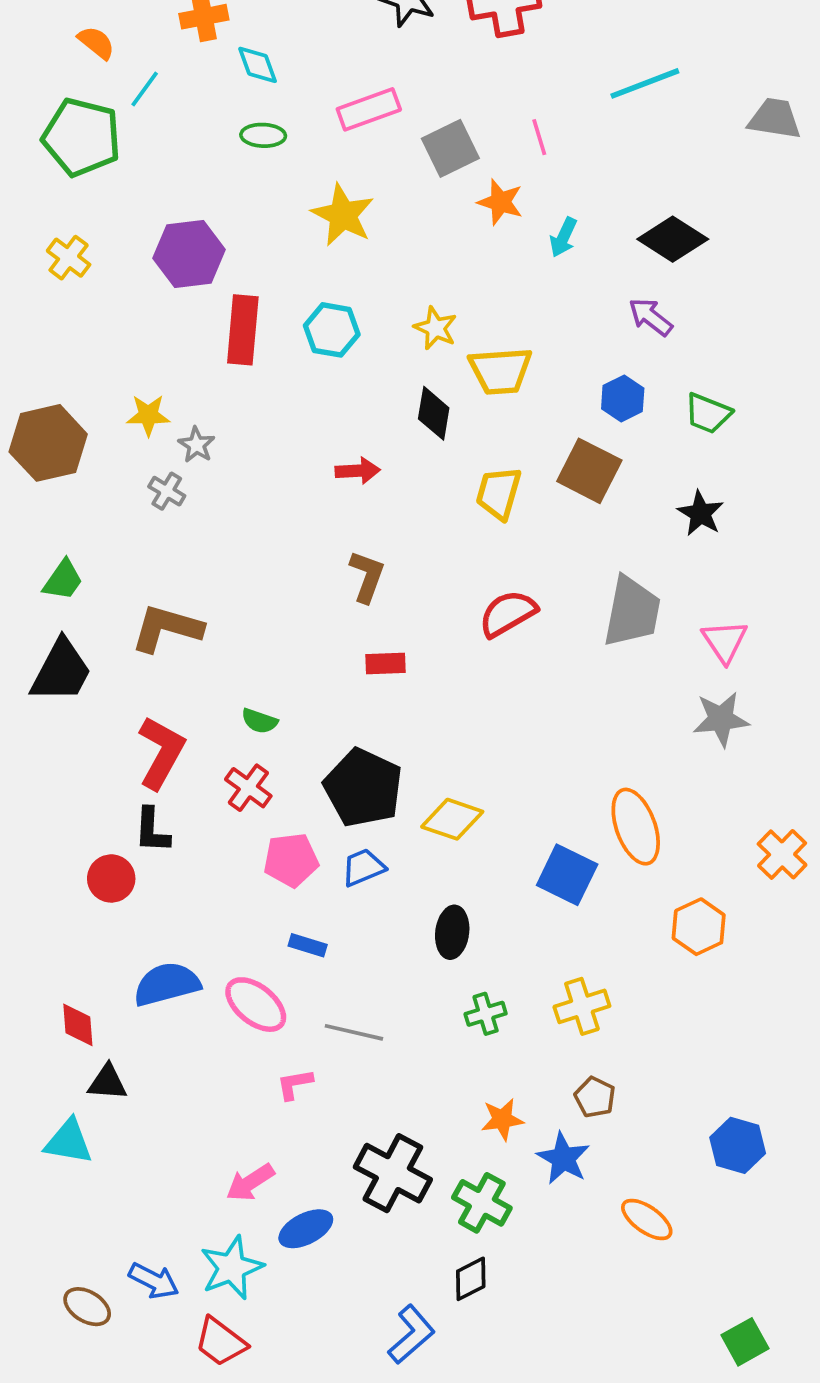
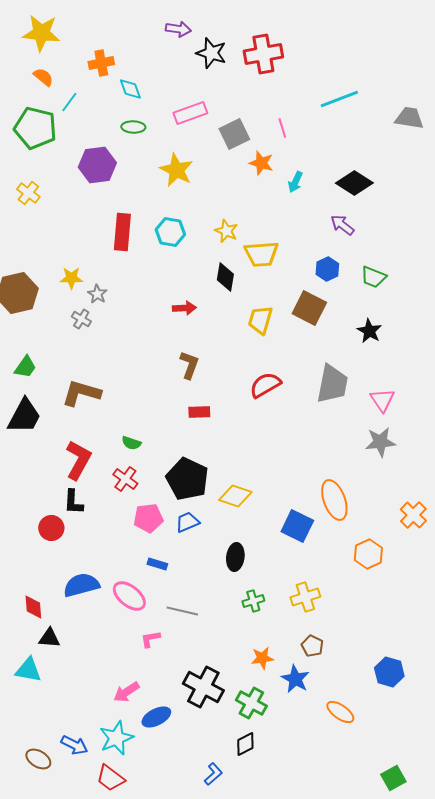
purple hexagon: (189, 254) -> (97, 165), moved
blue L-shape: (411, 1334) -> (213, 774), size x0.7

